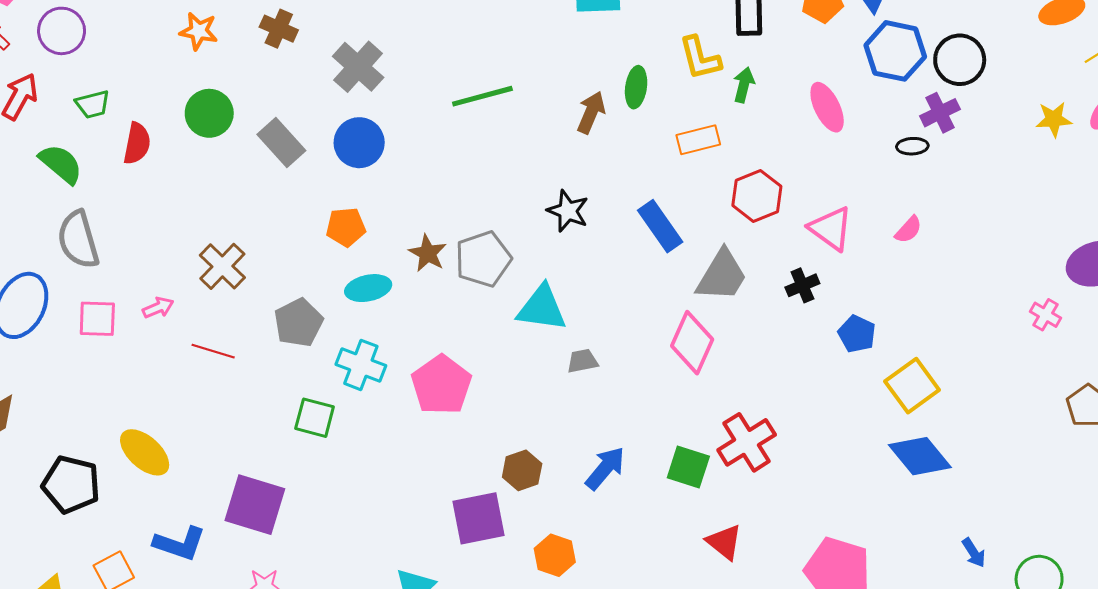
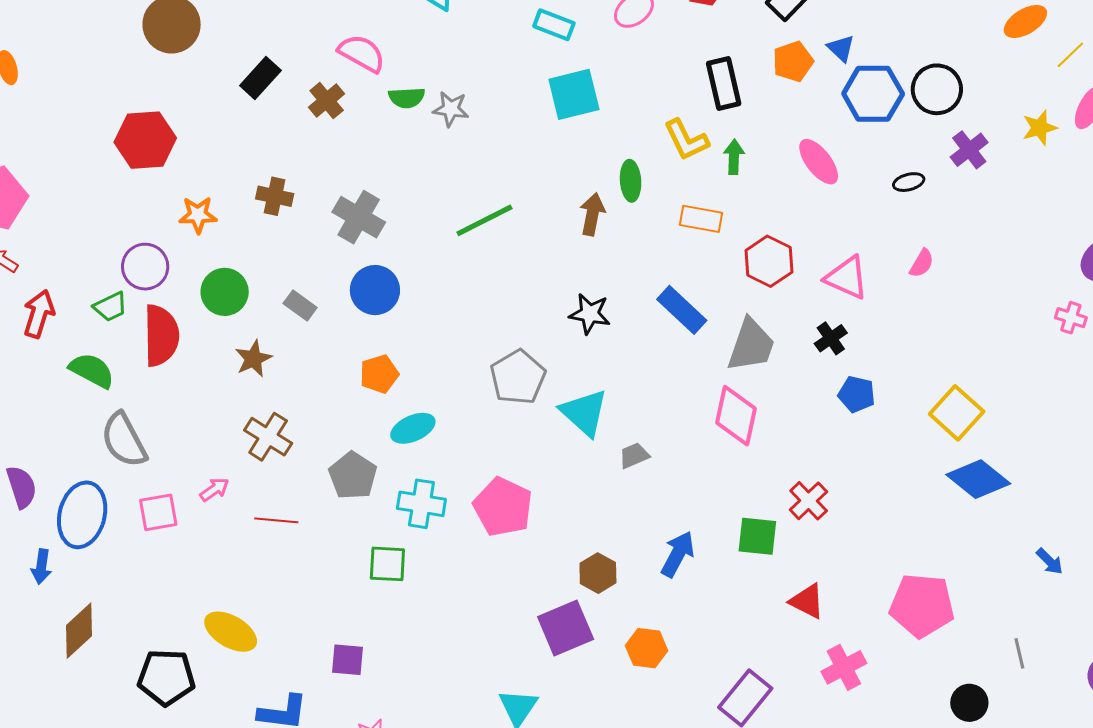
purple circle: (62, 31) -> (145, 267), moved
purple cross: (940, 113) -> (969, 150), moved
orange rectangle: (698, 140) -> (701, 219), turned 36
gray rectangle: (281, 142) -> (300, 305), size x0.7
red semicircle: (137, 143) -> (161, 335), size x1.5
brown star: (428, 253) -> (253, 359), moved, turned 30
cyan triangle: (542, 308) -> (584, 413), turned 46
blue pentagon: (857, 334) -> (857, 394), moved
red cross: (747, 442) -> (809, 501), size x0.7
purple square: (255, 505) -> (347, 660), size x0.6

